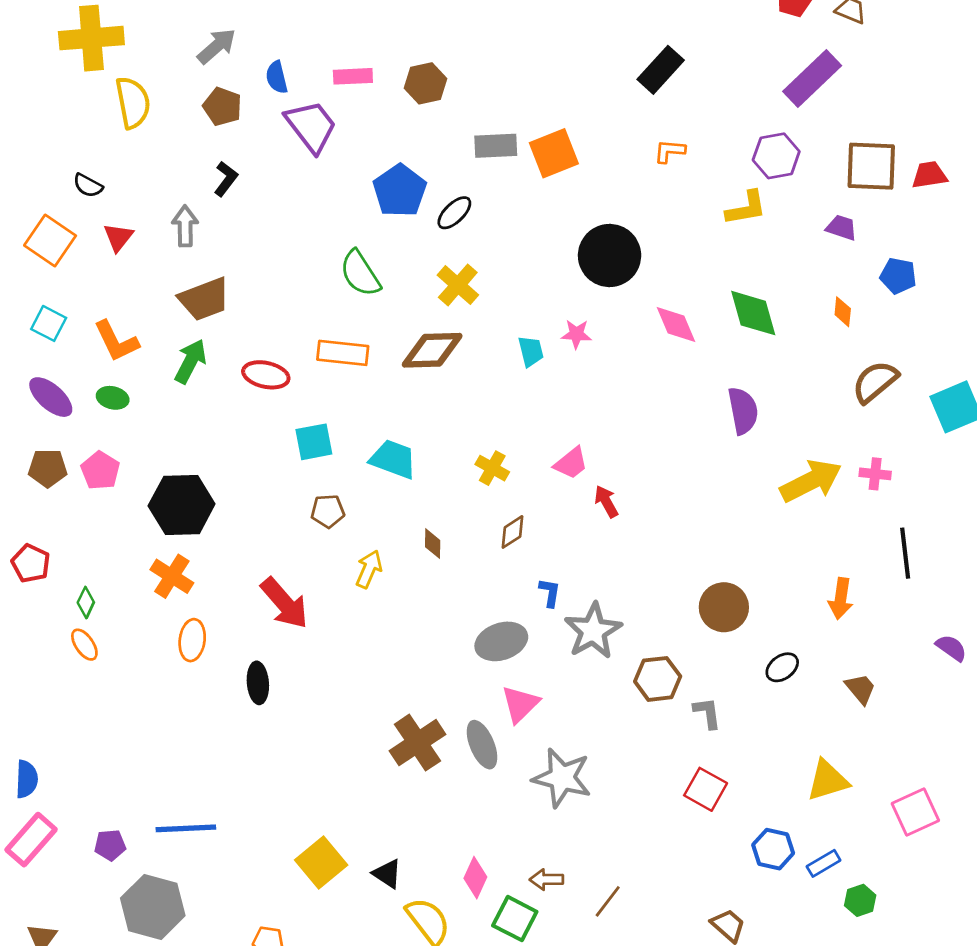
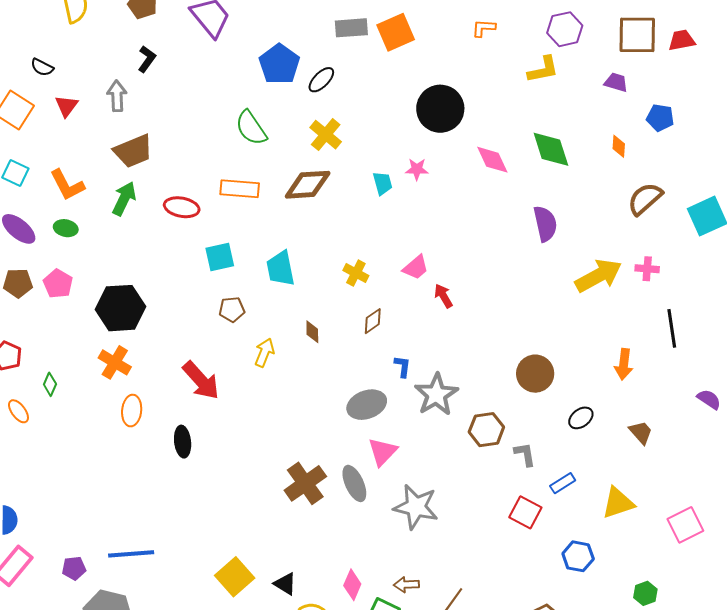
cyan trapezoid: (393, 459) -> (280, 268), turned -120
orange ellipse: (84, 645) -> (18, 411), moved
blue rectangle: (824, 863) -> (563, 483), moved

